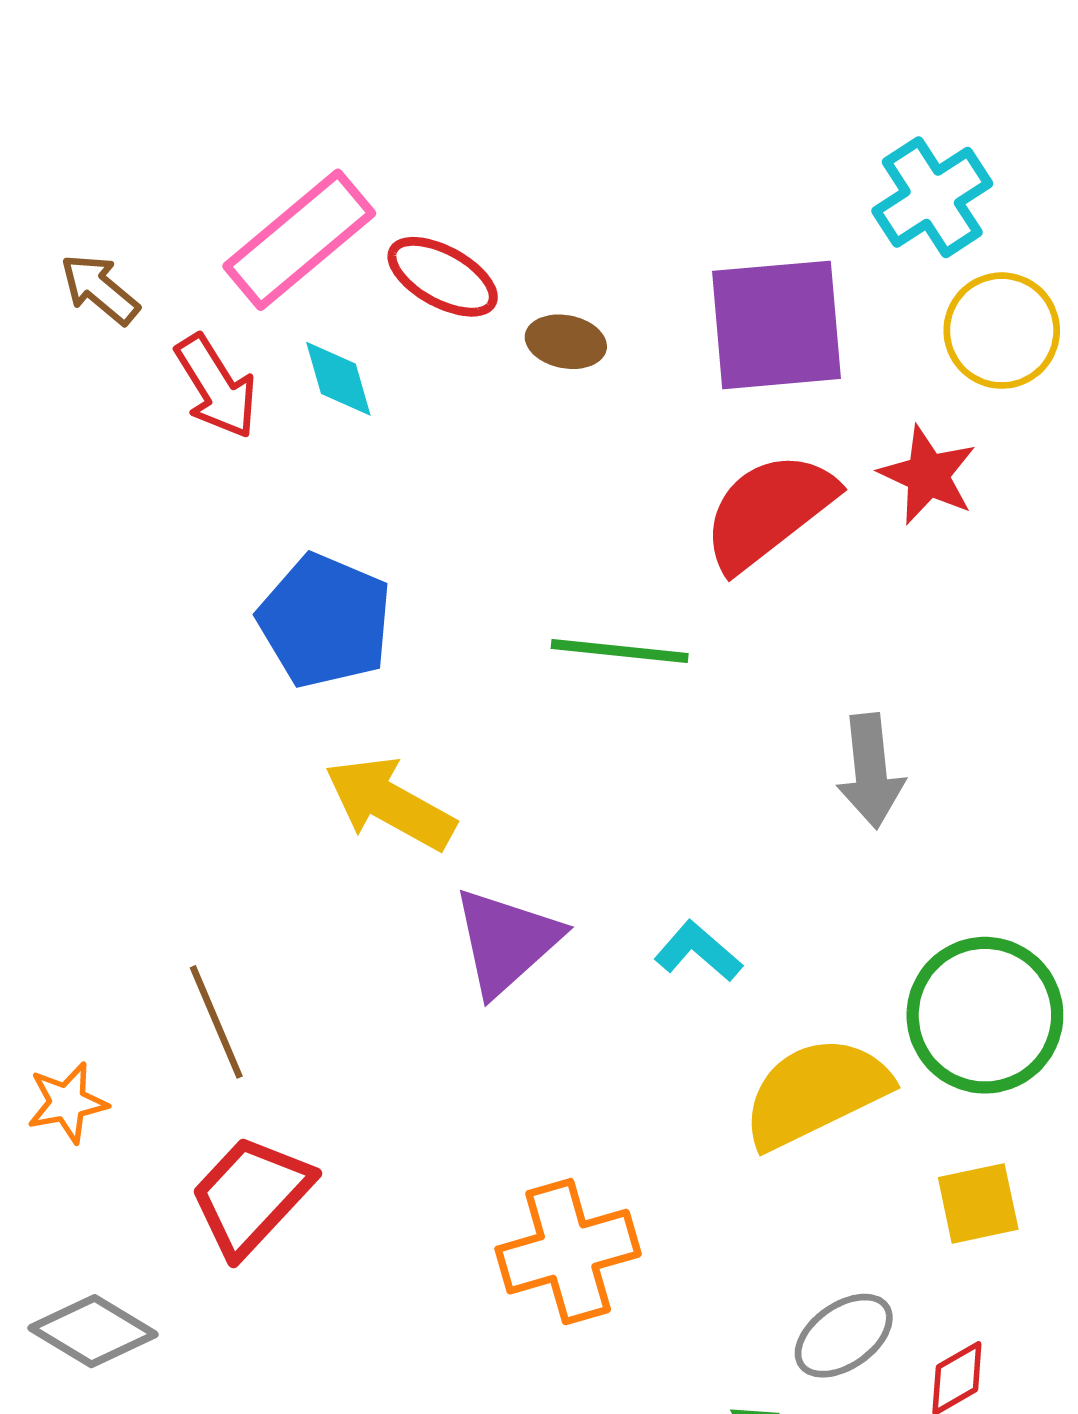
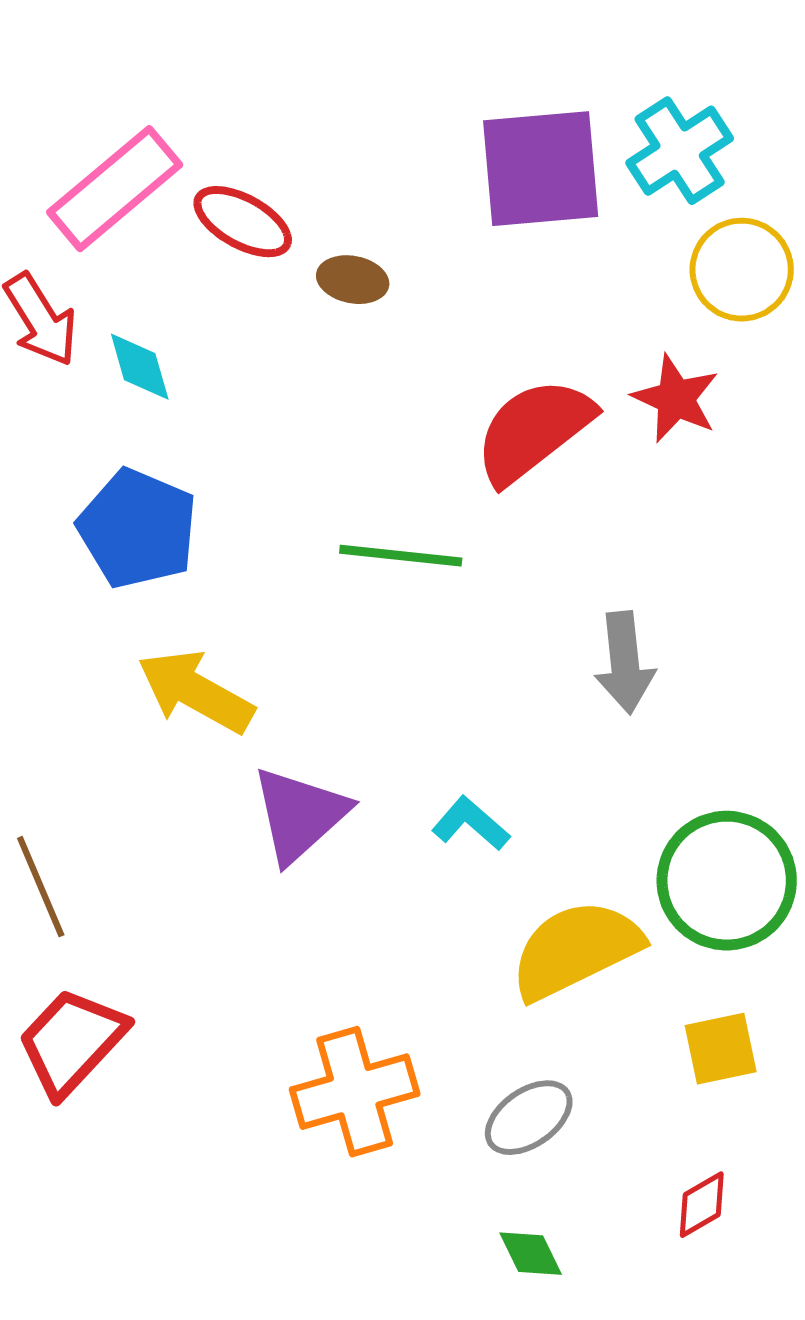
purple square: (777, 325) -> (541, 169), moved
cyan diamond: (338, 379) -> (140, 367), moved
gray ellipse: (844, 1336) -> (529, 1118), moved

